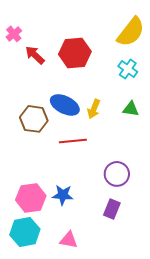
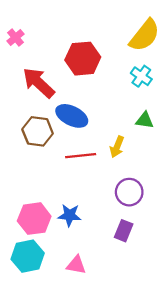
red arrow: (35, 55) -> (39, 83), moved, size x1.5
yellow arrow: (94, 109) -> (117, 147), moved

